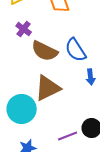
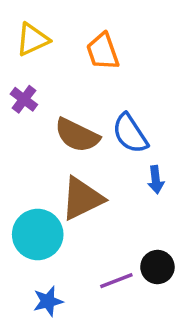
purple cross: (24, 29) -> (24, 99), moved

